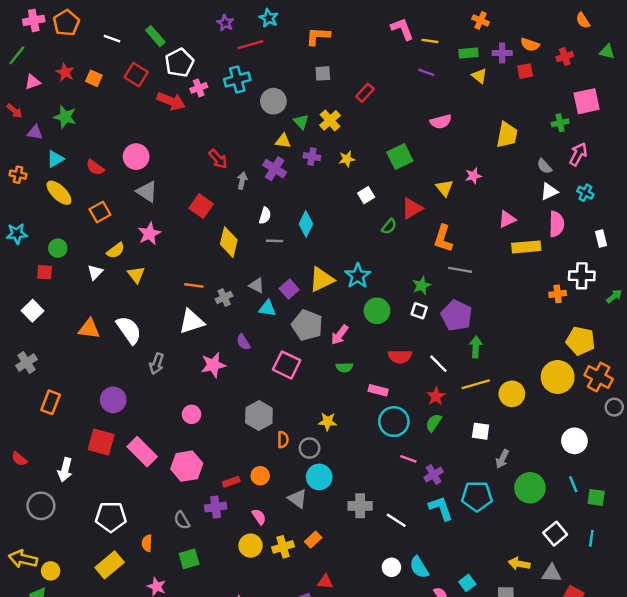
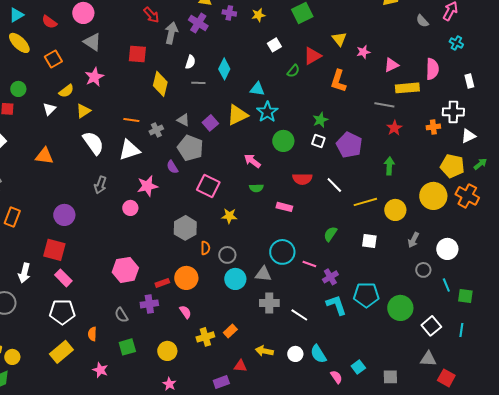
pink star: (473, 176) -> (363, 52), moved
gray arrow: (242, 181) -> (171, 33), size x1.5
white triangle: (549, 192) -> (468, 136), moved
red square: (201, 206) -> (137, 54), turned -30
gray line: (460, 270) -> (384, 105), moved
yellow triangle: (136, 275) -> (83, 111), turned 35
green arrow: (614, 296) -> (480, 164), moved
cyan triangle: (267, 308) -> (257, 89), moved
gray pentagon: (307, 325) -> (190, 148), moved
white semicircle: (129, 330) -> (93, 143), moved
pink arrow: (340, 335) -> (252, 161), turned 90
green arrow: (476, 347) -> (389, 166), moved
red star: (436, 396) -> (394, 128), moved
gray circle: (614, 407) -> (423, 270), moved
pink circle: (191, 414) -> (130, 208), moved
yellow star: (328, 422) -> (229, 216), moved
cyan circle: (394, 422) -> (282, 252), moved
pink rectangle: (142, 452) -> (63, 278), moved, size x0.7
gray arrow: (502, 459) -> (413, 240), moved
orange circle: (260, 476) -> (186, 278), size x1.5
green circle: (530, 488) -> (400, 308), moved
gray triangle: (297, 499) -> (263, 274), moved, turned -30
yellow circle: (251, 546) -> (167, 351), moved
yellow arrow: (519, 564) -> (264, 351), moved

